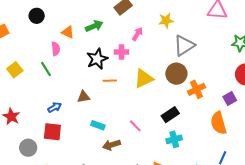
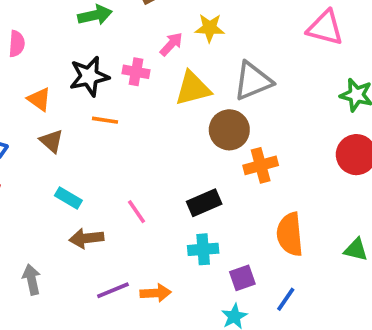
yellow star: (166, 20) -> (210, 28), moved
orange triangle: (68, 32) -> (39, 99), moved
yellow triangle: (144, 79) -> (193, 88), moved
brown triangle: (84, 97) -> (52, 141), turned 40
purple square: (230, 98) -> (242, 278), moved

